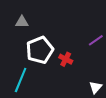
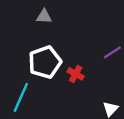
gray triangle: (22, 22) -> (44, 16), moved

